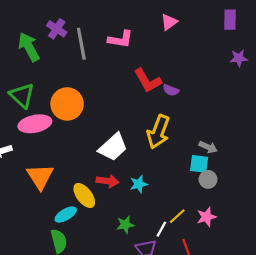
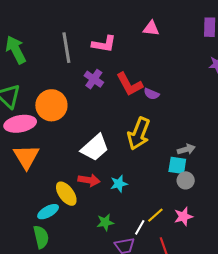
pink triangle: (169, 22) -> (151, 28), turned 42
purple cross: (57, 29) -> (94, 79), moved
gray arrow: (208, 147) -> (186, 149), turned -42
orange triangle: (40, 177) -> (26, 157), moved

